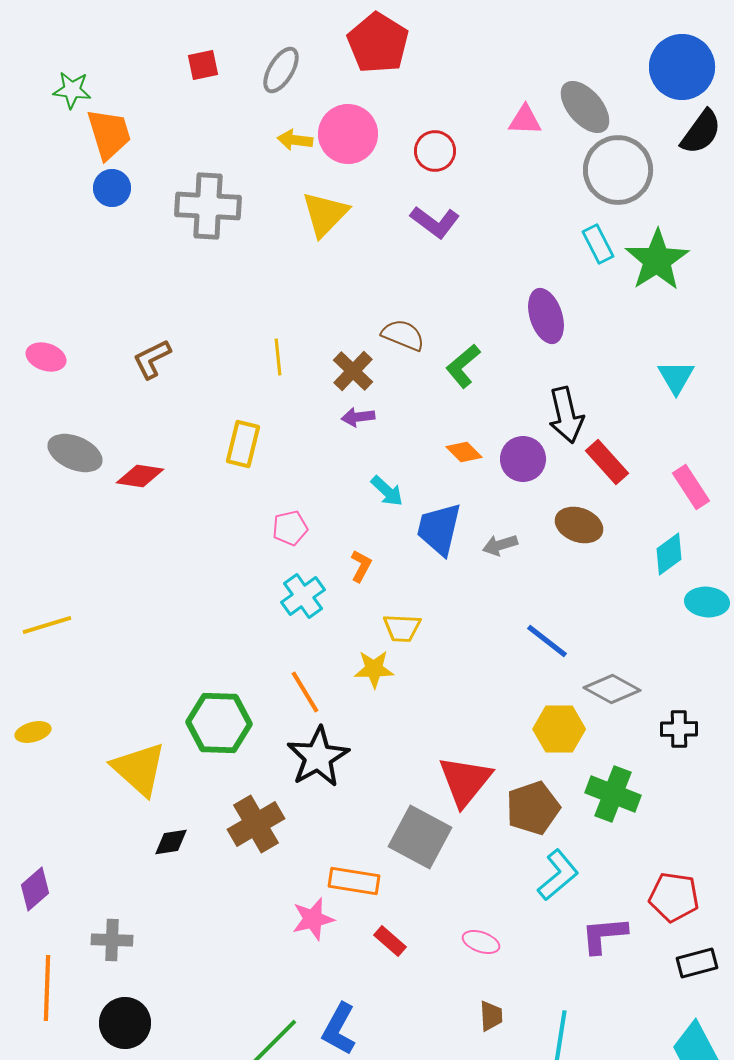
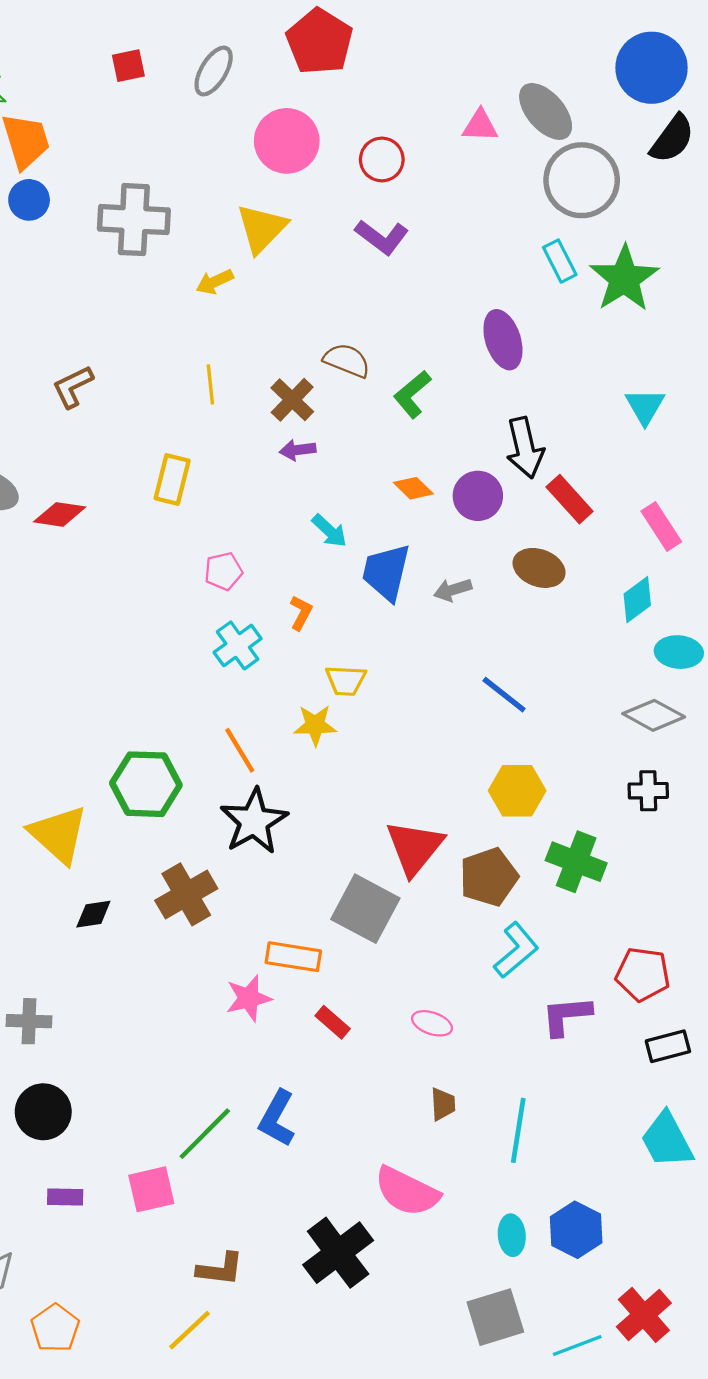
yellow arrow: (295, 140) -> (215, 282), moved, turned -32
gray diamond: (612, 689) -> (654, 715), moved

